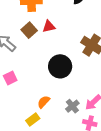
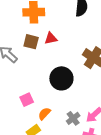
brown square: (29, 30) -> (31, 42), turned -35
pink square: (10, 78) -> (27, 100), moved

